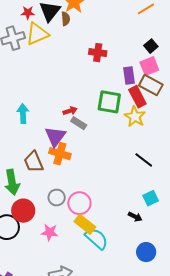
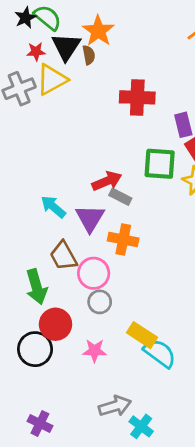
red cross: (98, 53) -> (137, 97), size x1.4
red arrow: (70, 111) -> (107, 181), size x1.5
cyan arrow: (23, 114) -> (53, 207), moved, turned -42
orange cross: (60, 154) -> (123, 239), moved
pink circle: (79, 203) -> (94, 273), moved

